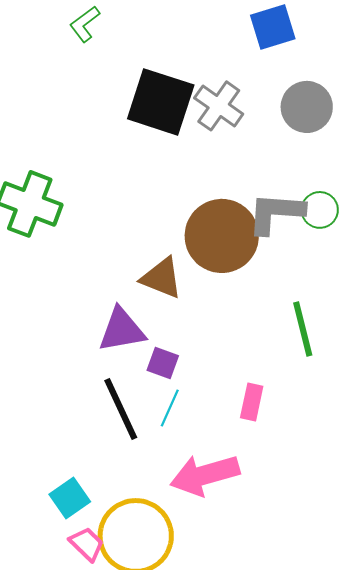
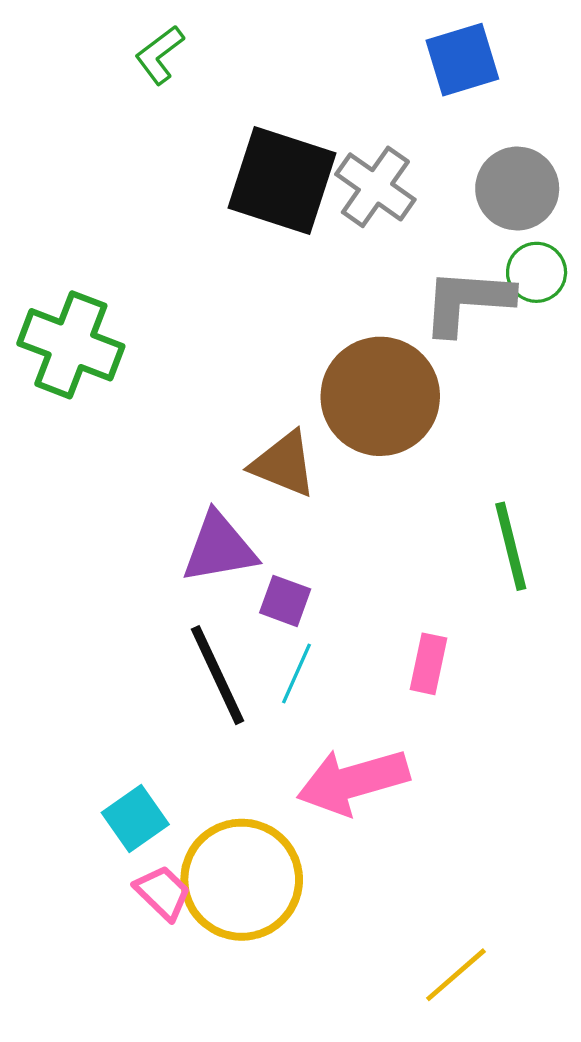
green circle: (320, 210) -> (537, 272), moved
gray L-shape: (276, 213) -> (467, 301), moved

